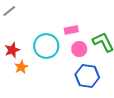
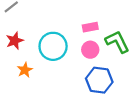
pink rectangle: (71, 30) -> (90, 27), moved
red star: (12, 50) -> (15, 41), moved

